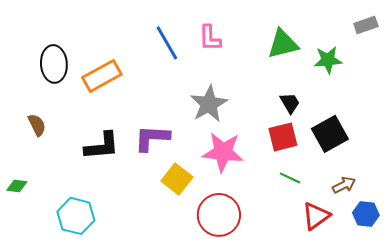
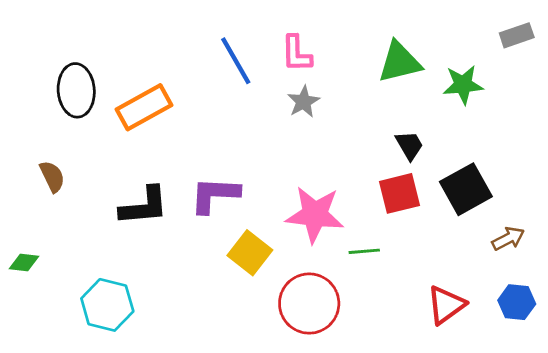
gray star: (209, 104) -> (304, 102), moved, size x0.6
green line: (290, 178) -> (364, 251), moved, turned -30
brown arrow: (344, 185) -> (508, 239), moved

